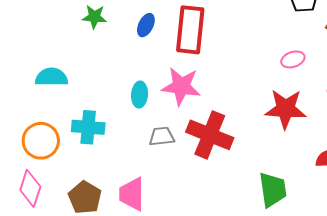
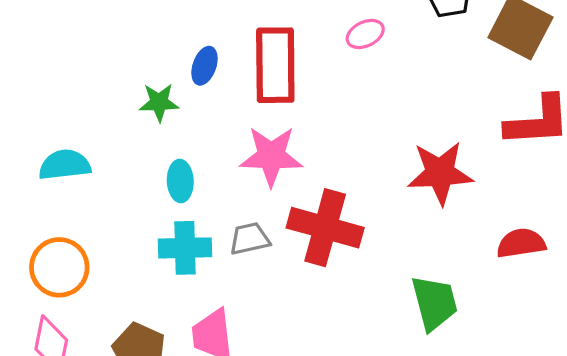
green star: (94, 17) -> (159, 102), moved
pink ellipse: (293, 59) -> (365, 34), moved
cyan ellipse: (140, 95) -> (180, 181), moved
cyan cross: (88, 127) -> (185, 248), moved

